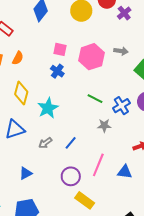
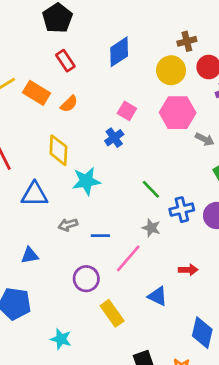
pink hexagon: (91, 57) -> (178, 113), moved
yellow diamond: (21, 93) -> (58, 150), turned -30
blue line: (71, 143) -> (100, 236), turned 32
pink line: (98, 165) -> (128, 258), moved
yellow rectangle: (85, 200) -> (112, 313), moved

